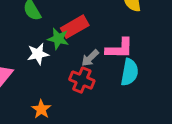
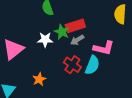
gray arrow: (90, 58) -> (77, 40), moved
cyan semicircle: (130, 72) -> (92, 65), moved

